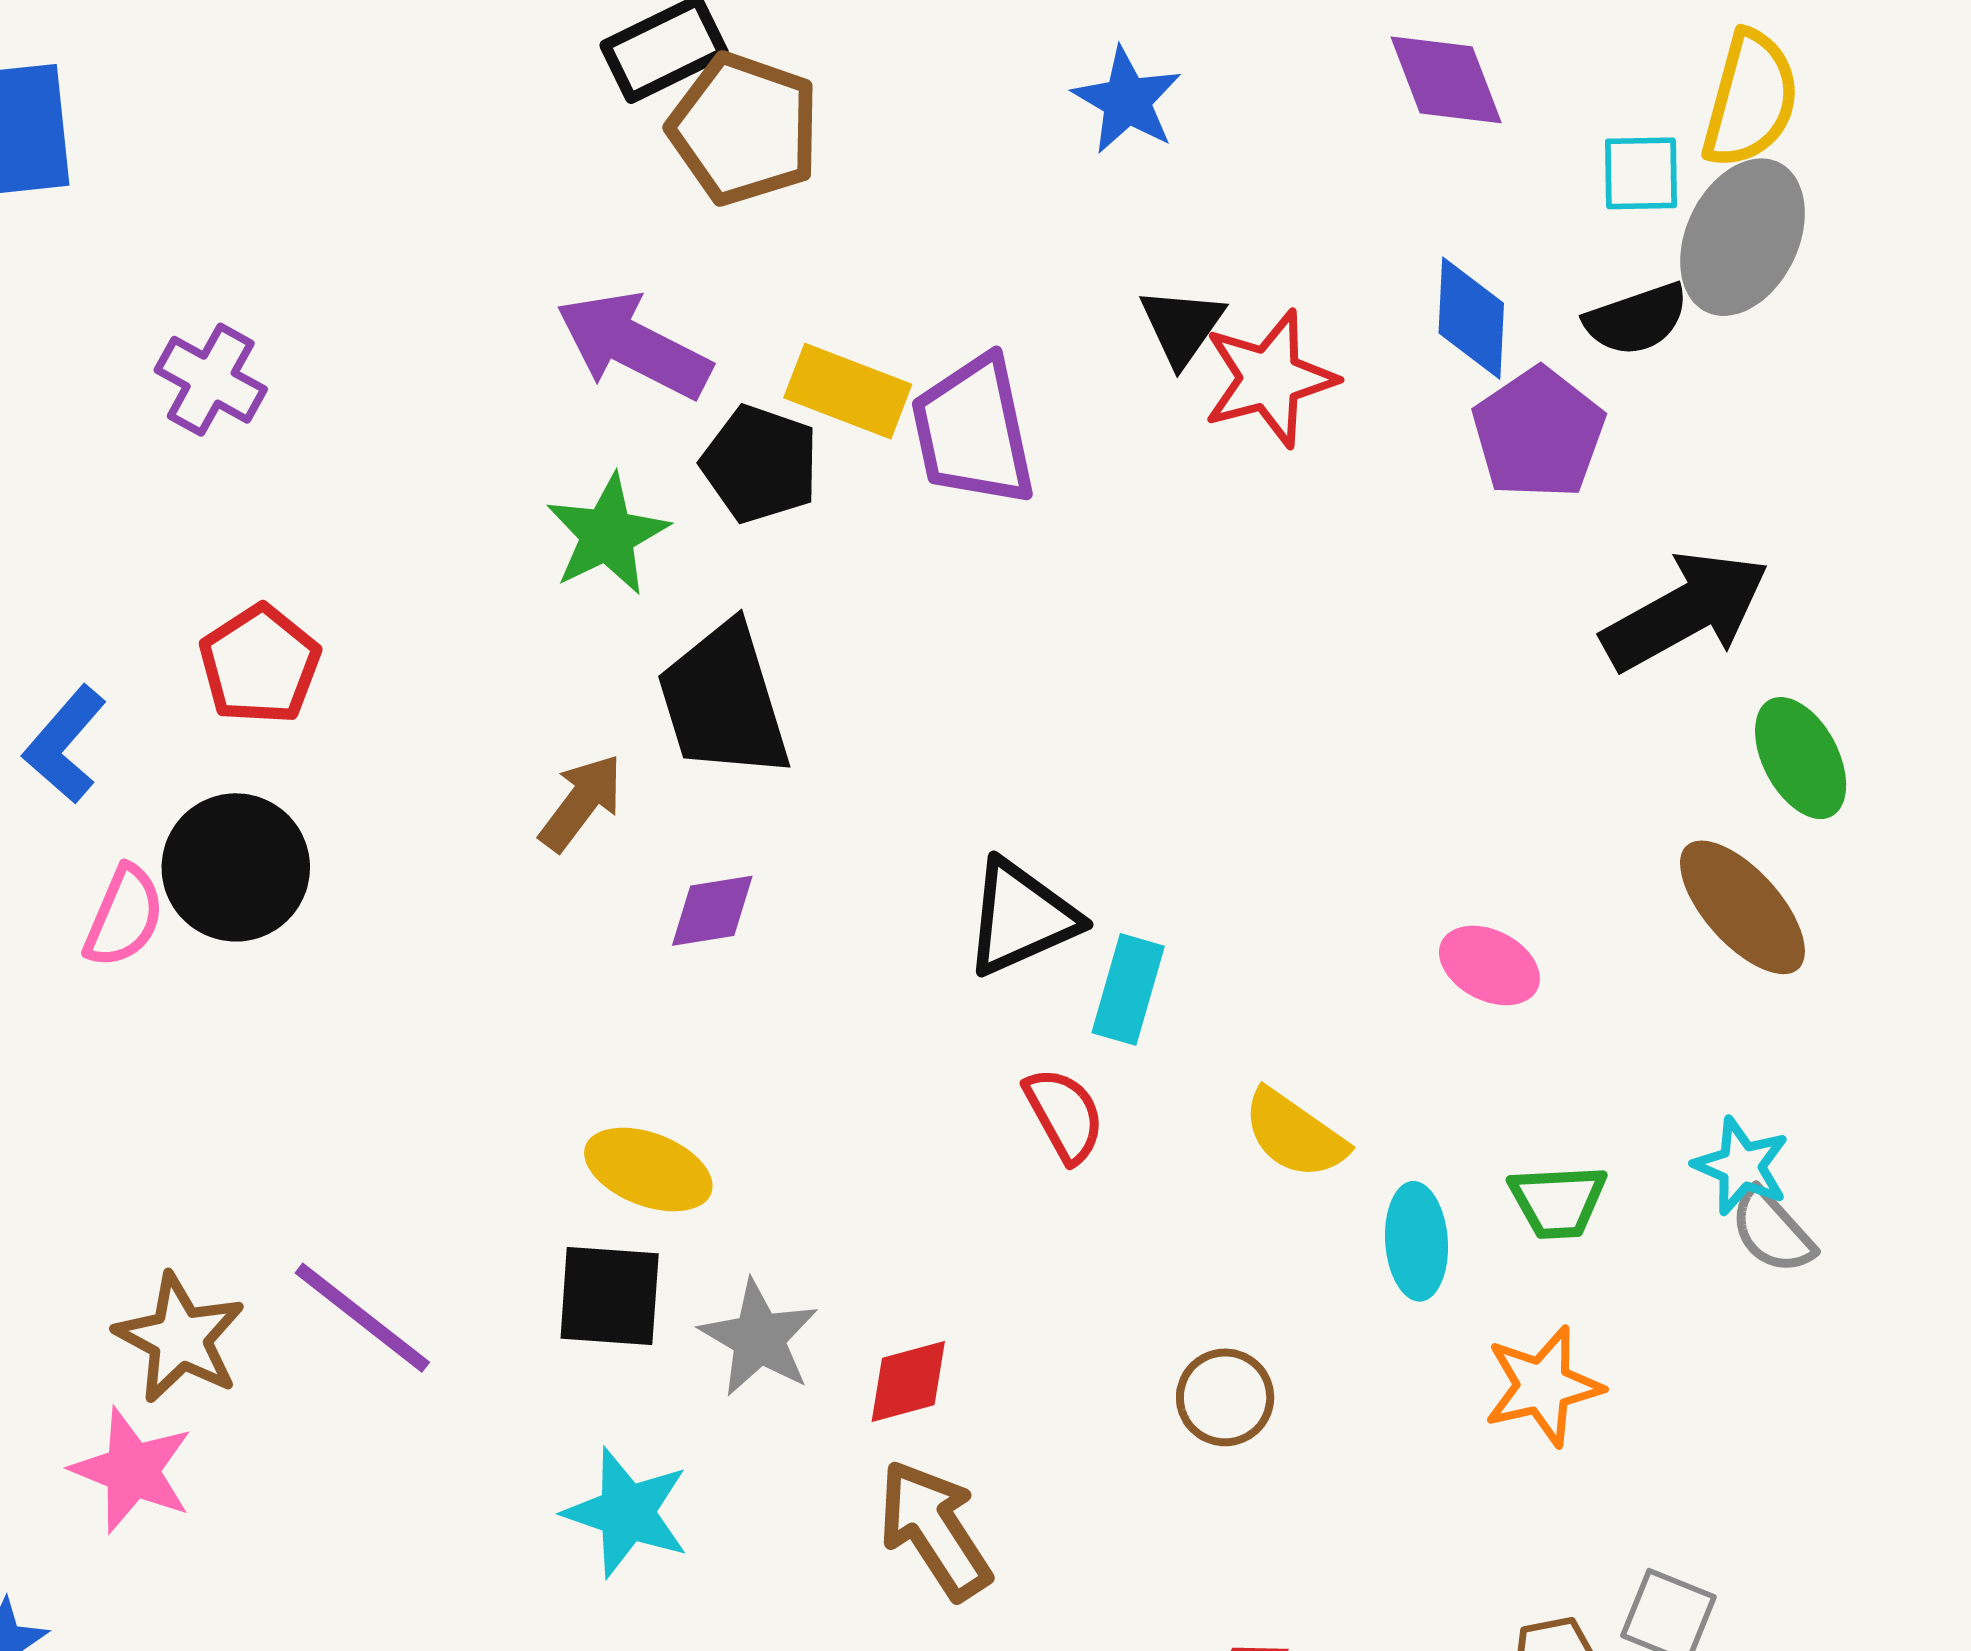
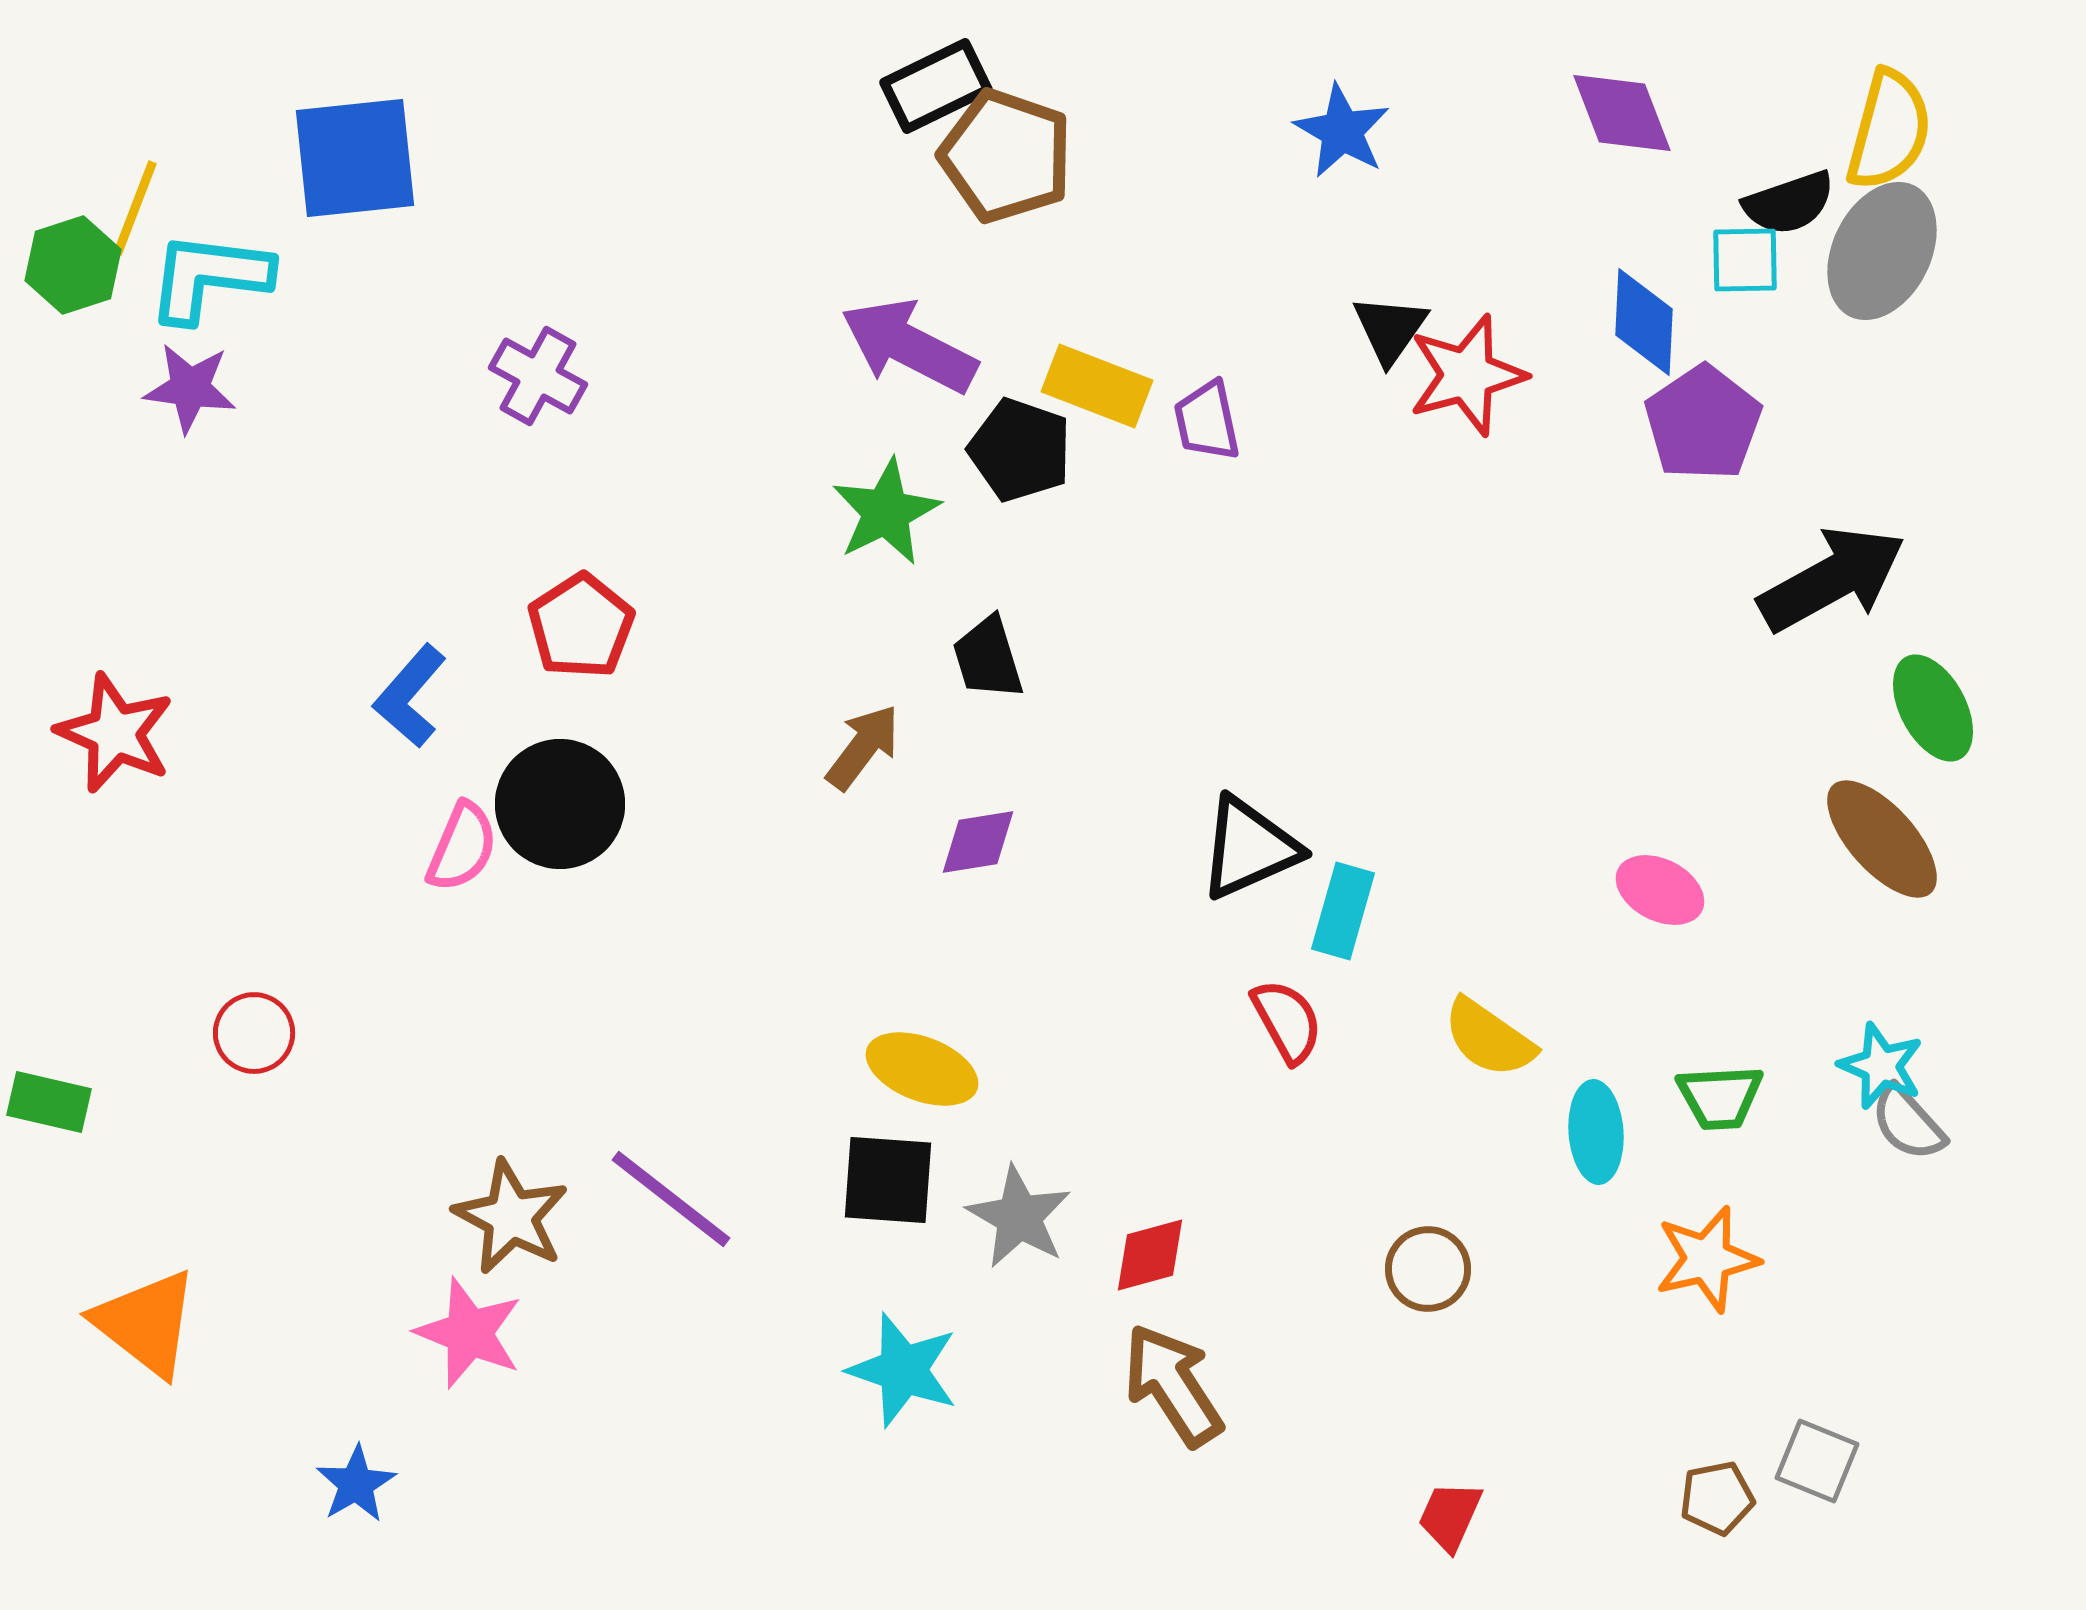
cyan square: (1641, 173) -> (1745, 260), moved
black semicircle: (1636, 319) -> (1789, 203), moved
purple trapezoid: (973, 431) -> (1207, 421), size x0.6
black trapezoid: (724, 701) -> (988, 658), size x0.6

